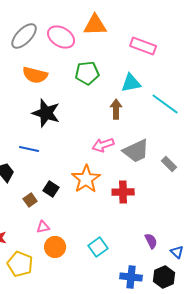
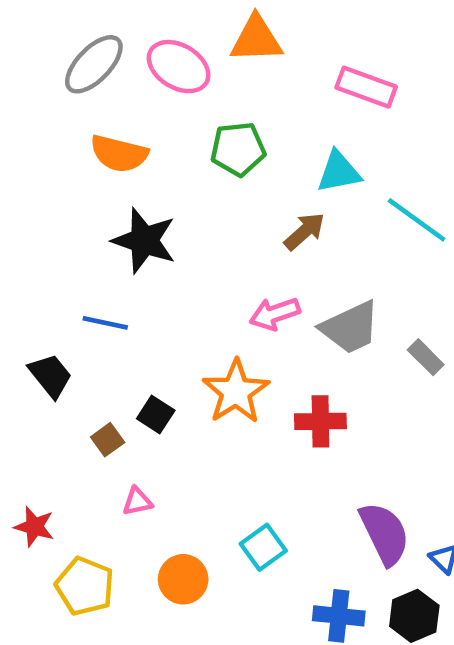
brown arrow: (116, 109) -> (304, 231), turned 48
purple semicircle: (151, 241) -> (385, 533), size x1.8
orange circle: (55, 247) -> (183, 579), moved

